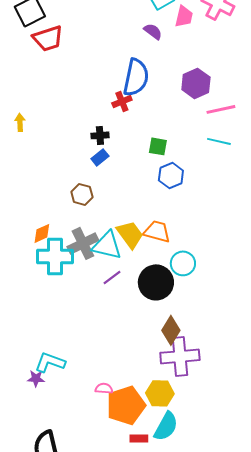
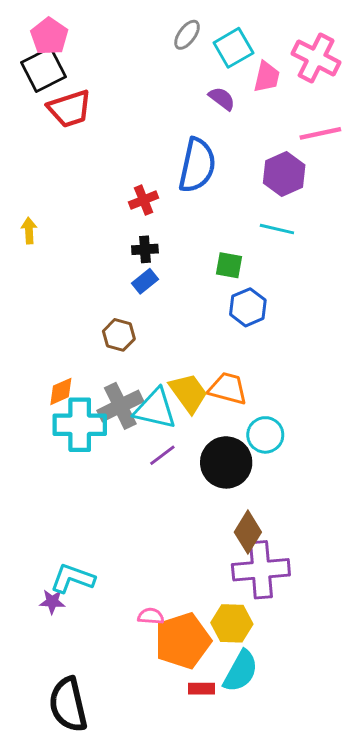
red cross: (122, 101) -> (144, 200), moved
pink line: (221, 109) -> (320, 133), moved
cyan line: (219, 141) -> (277, 229), moved

